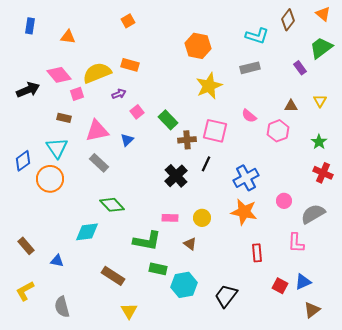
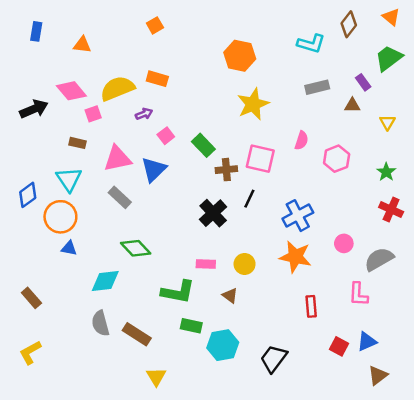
gray rectangle: (250, 68) -> (317, 87), moved
brown triangle: (291, 106) -> (352, 105), moved
pink semicircle: (249, 116) -> (301, 140), turned -112
blue triangle: (127, 140) -> (154, 170), size x1.6
blue triangle: (57, 261) -> (69, 248), moved
gray semicircle: (62, 307) -> (100, 323), moved

